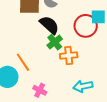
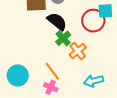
orange cross: (69, 56) -> (78, 51), turned -30
orange line: (23, 62) -> (52, 71), moved

